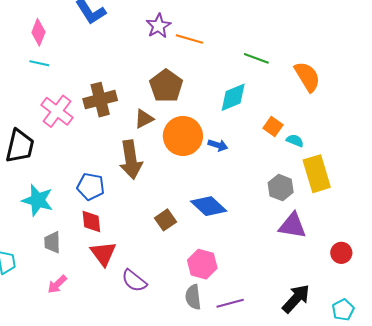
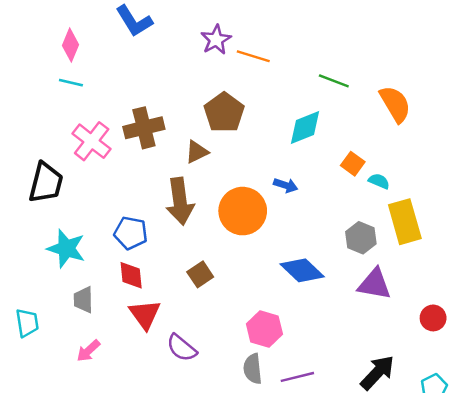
orange circle: (183, 136) -> (243, 211), moved
blue diamond: (209, 206) -> (302, 270), moved
brown square: (165, 220) -> (200, 274), moved

